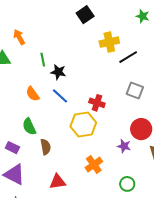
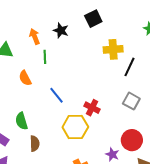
orange arrow: (19, 37) -> (35, 36), moved
black line: (128, 57) -> (130, 67), turned -42
black star: (58, 72) -> (61, 30), moved
orange semicircle: (33, 94) -> (25, 78), moved

